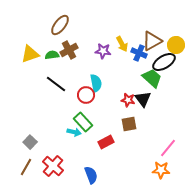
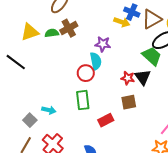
yellow arrow: (122, 44) -> (122, 22), turned -42
purple star: (103, 51) -> (103, 44), moved
blue cross: (139, 53) -> (132, 12), moved
black line: (56, 84) -> (16, 62), moved
green rectangle: (83, 122) -> (83, 100), turned 36
cyan arrow: (74, 132) -> (49, 110), moved

